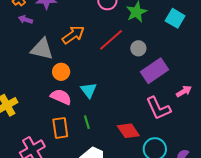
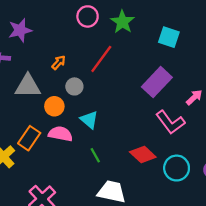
cyan square: (175, 18) -> (169, 37), moved
orange arrow: (73, 35) -> (59, 62), size x0.6
gray circle: (138, 48) -> (74, 86), moved
orange rectangle: (60, 128) -> (29, 138), moved, turned 55

